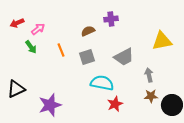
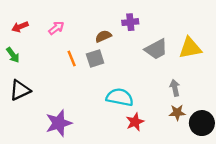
pink arrow: (38, 29) -> (56, 28), moved
green arrow: (31, 47) -> (13, 55), moved
gray square: (87, 57) -> (95, 59), moved
gray trapezoid: (124, 57) -> (156, 49), moved
black triangle: (16, 89) -> (20, 90), moved

